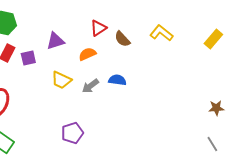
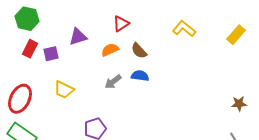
brown semicircle: (122, 39) -> (139, 51), moved
yellow trapezoid: (61, 80) -> (64, 90), moved

